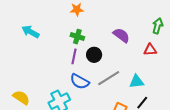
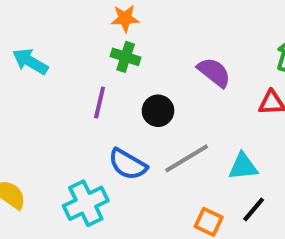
green cross: (77, 37) -> (126, 57), moved
purple line: (74, 56) -> (100, 103), moved

